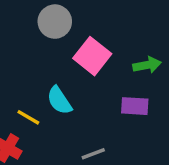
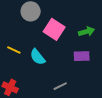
yellow line: (28, 117) -> (14, 50), moved

